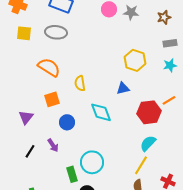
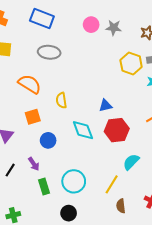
gray ellipse: (56, 32) -> (49, 52), moved
yellow hexagon: (135, 60) -> (131, 64), moved
red hexagon: (149, 112) -> (117, 130), moved
yellow line: (141, 165) -> (112, 184), moved
green rectangle: (72, 174) -> (44, 186), moved

